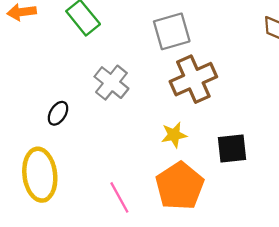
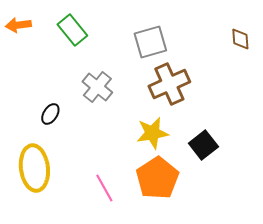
yellow star: (174, 135) -> (152, 133), size x1.4
black square: (232, 149) -> (203, 145), turned -32

